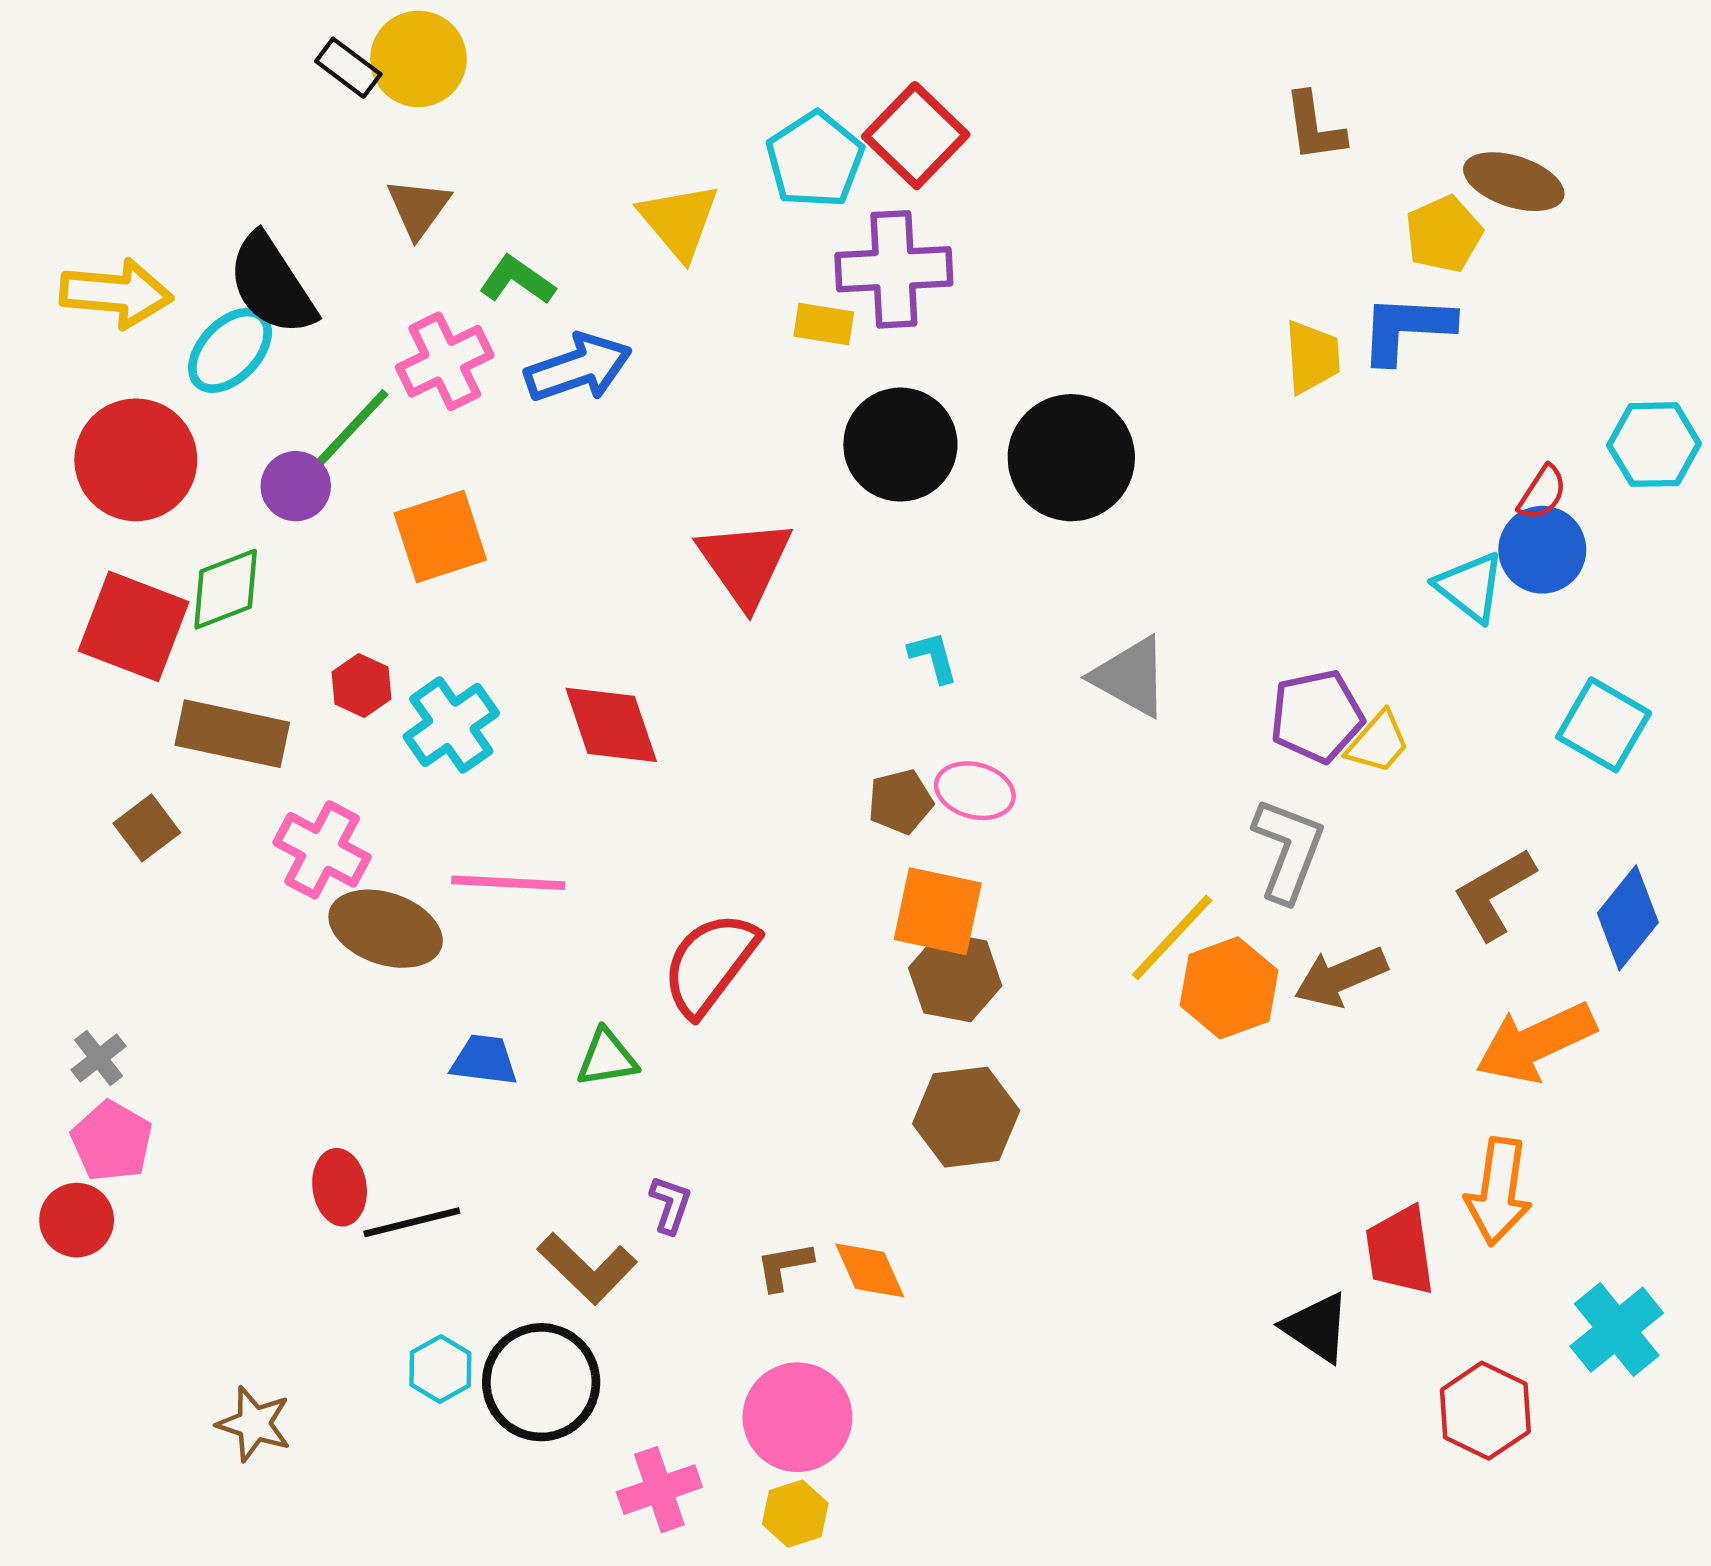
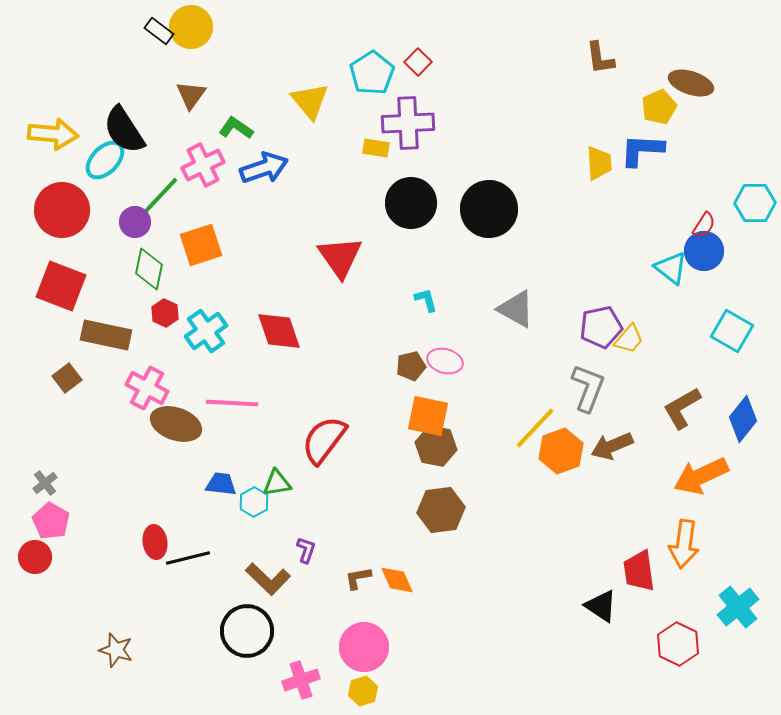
red square: (916, 136) -> (418, 62), size x0.6
green diamond: (226, 589) -> (149, 269), moved, turned -57
cyan hexagon: (440, 1369) -> (254, 502), moved

